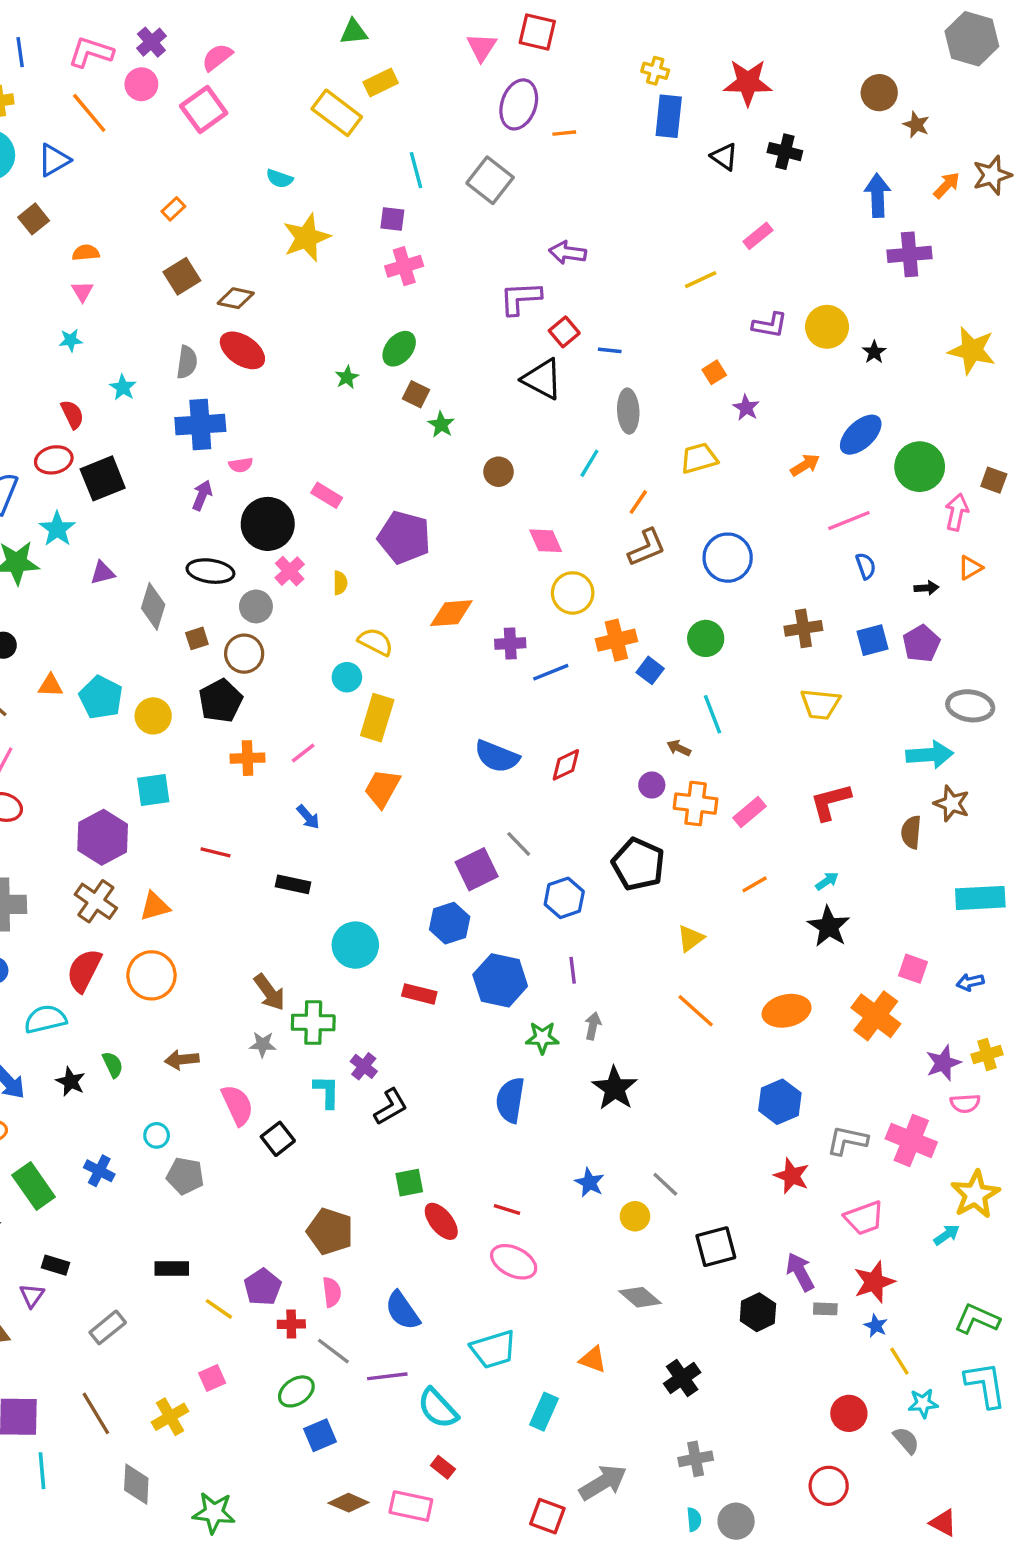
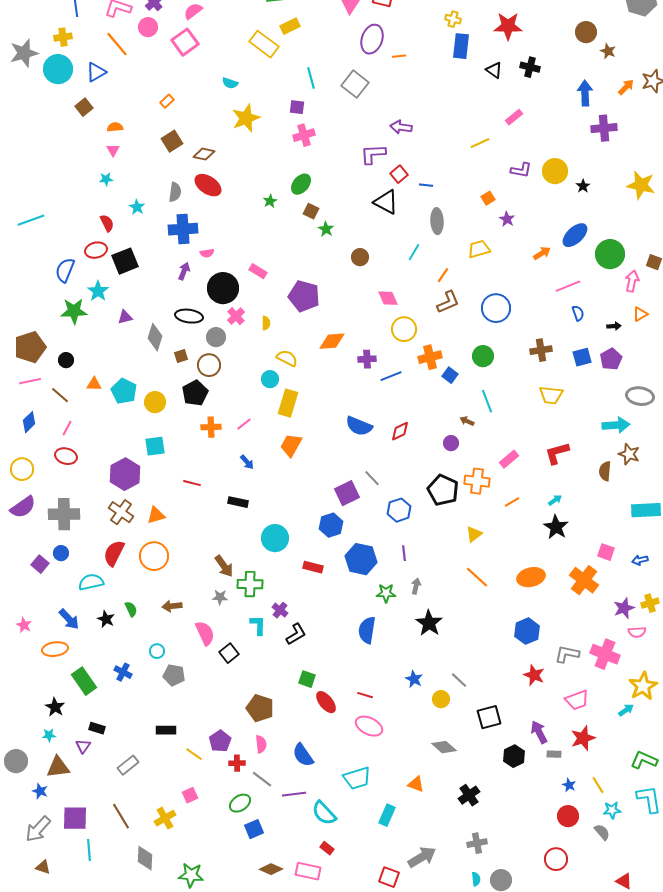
orange cross: (696, 804) -> (477, 481), moved
green square: (409, 1183) -> (307, 679), turned 30
blue star: (876, 1326) -> (569, 785), moved

